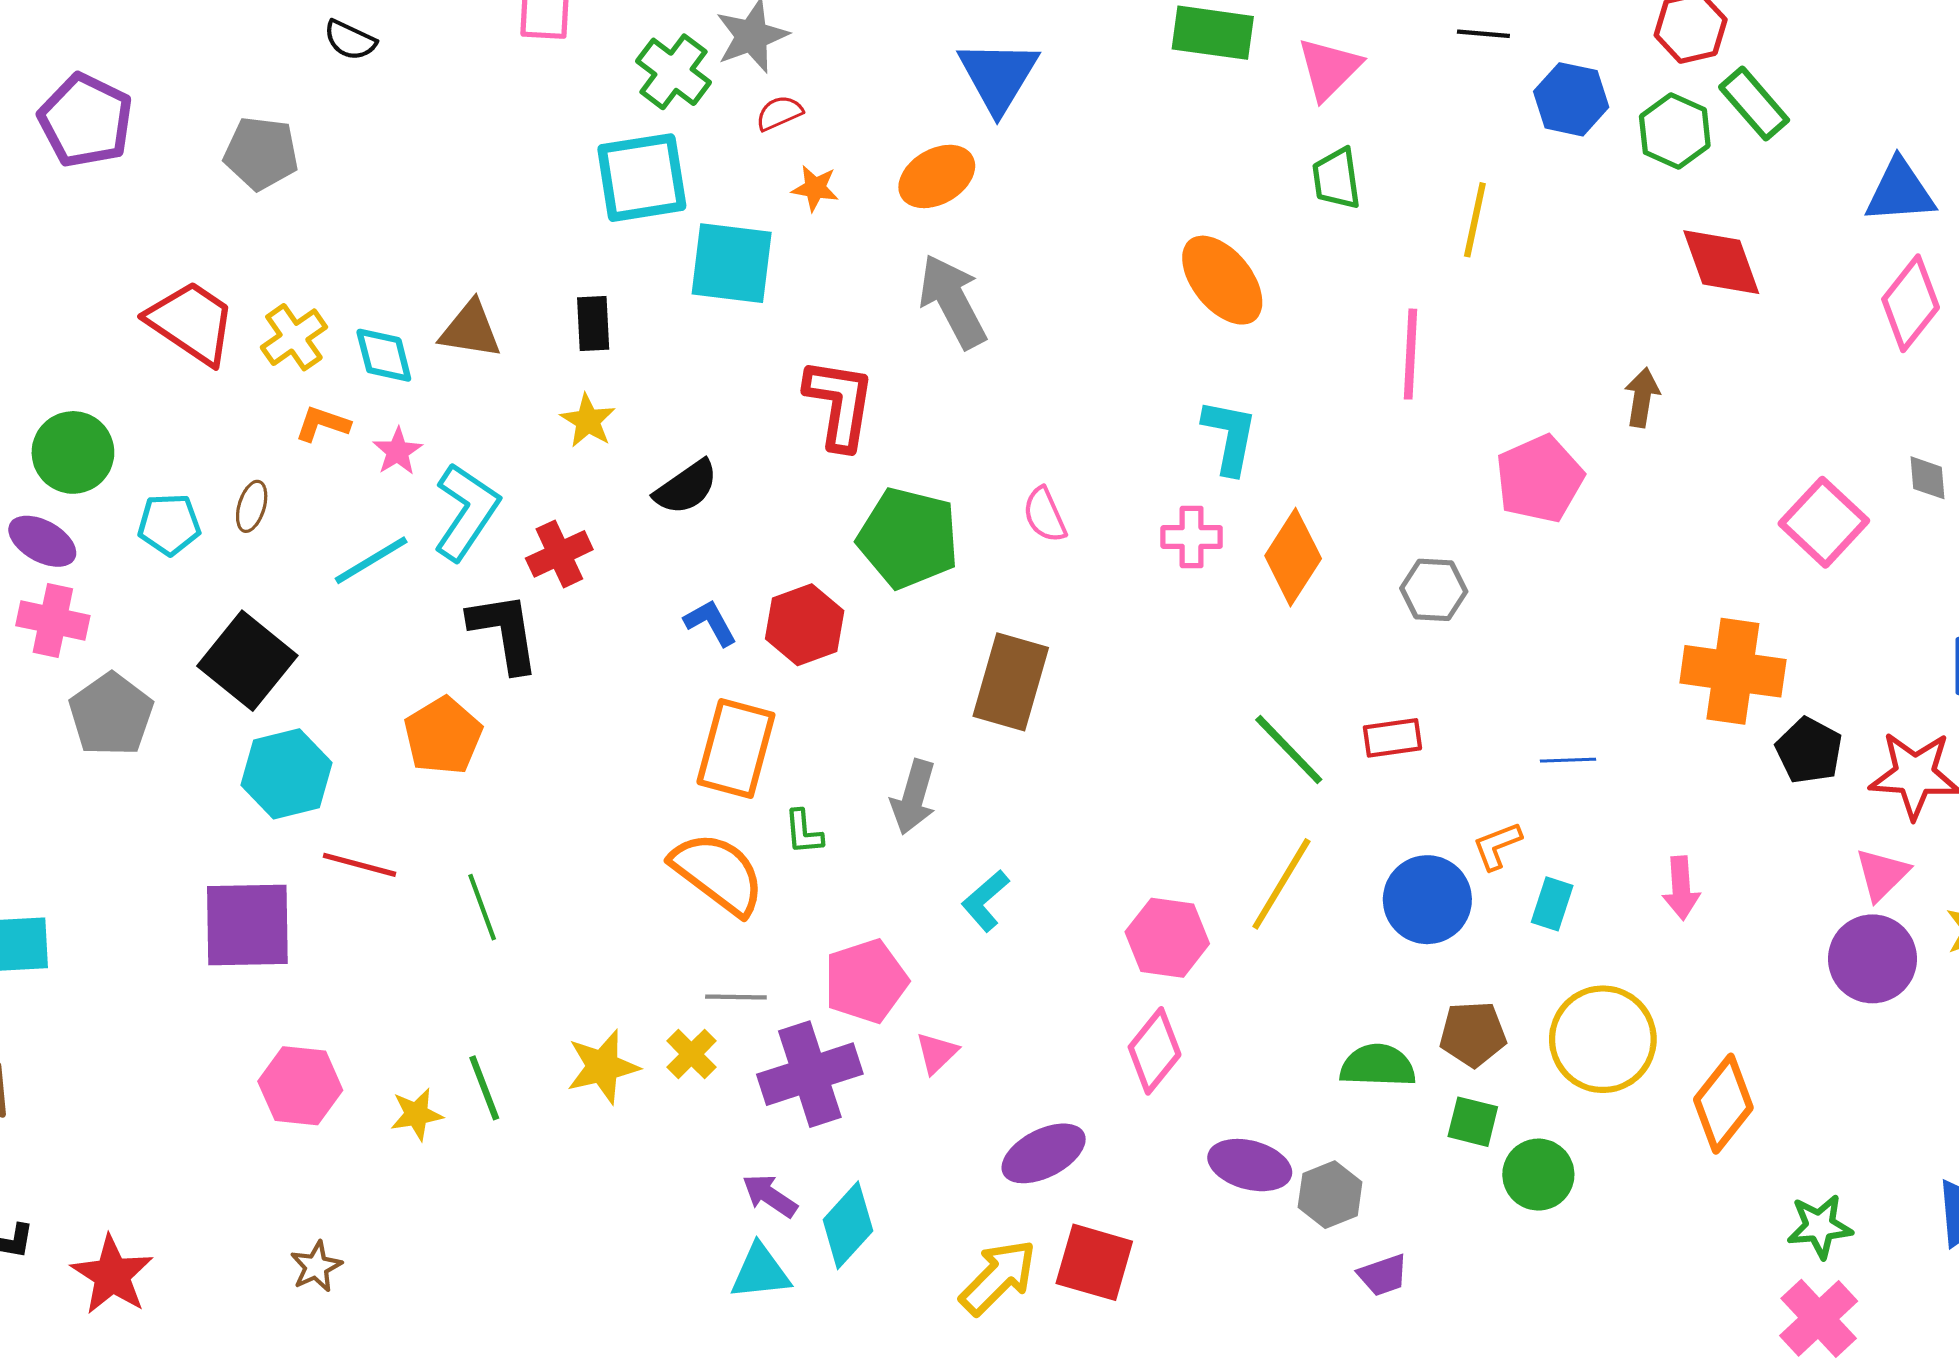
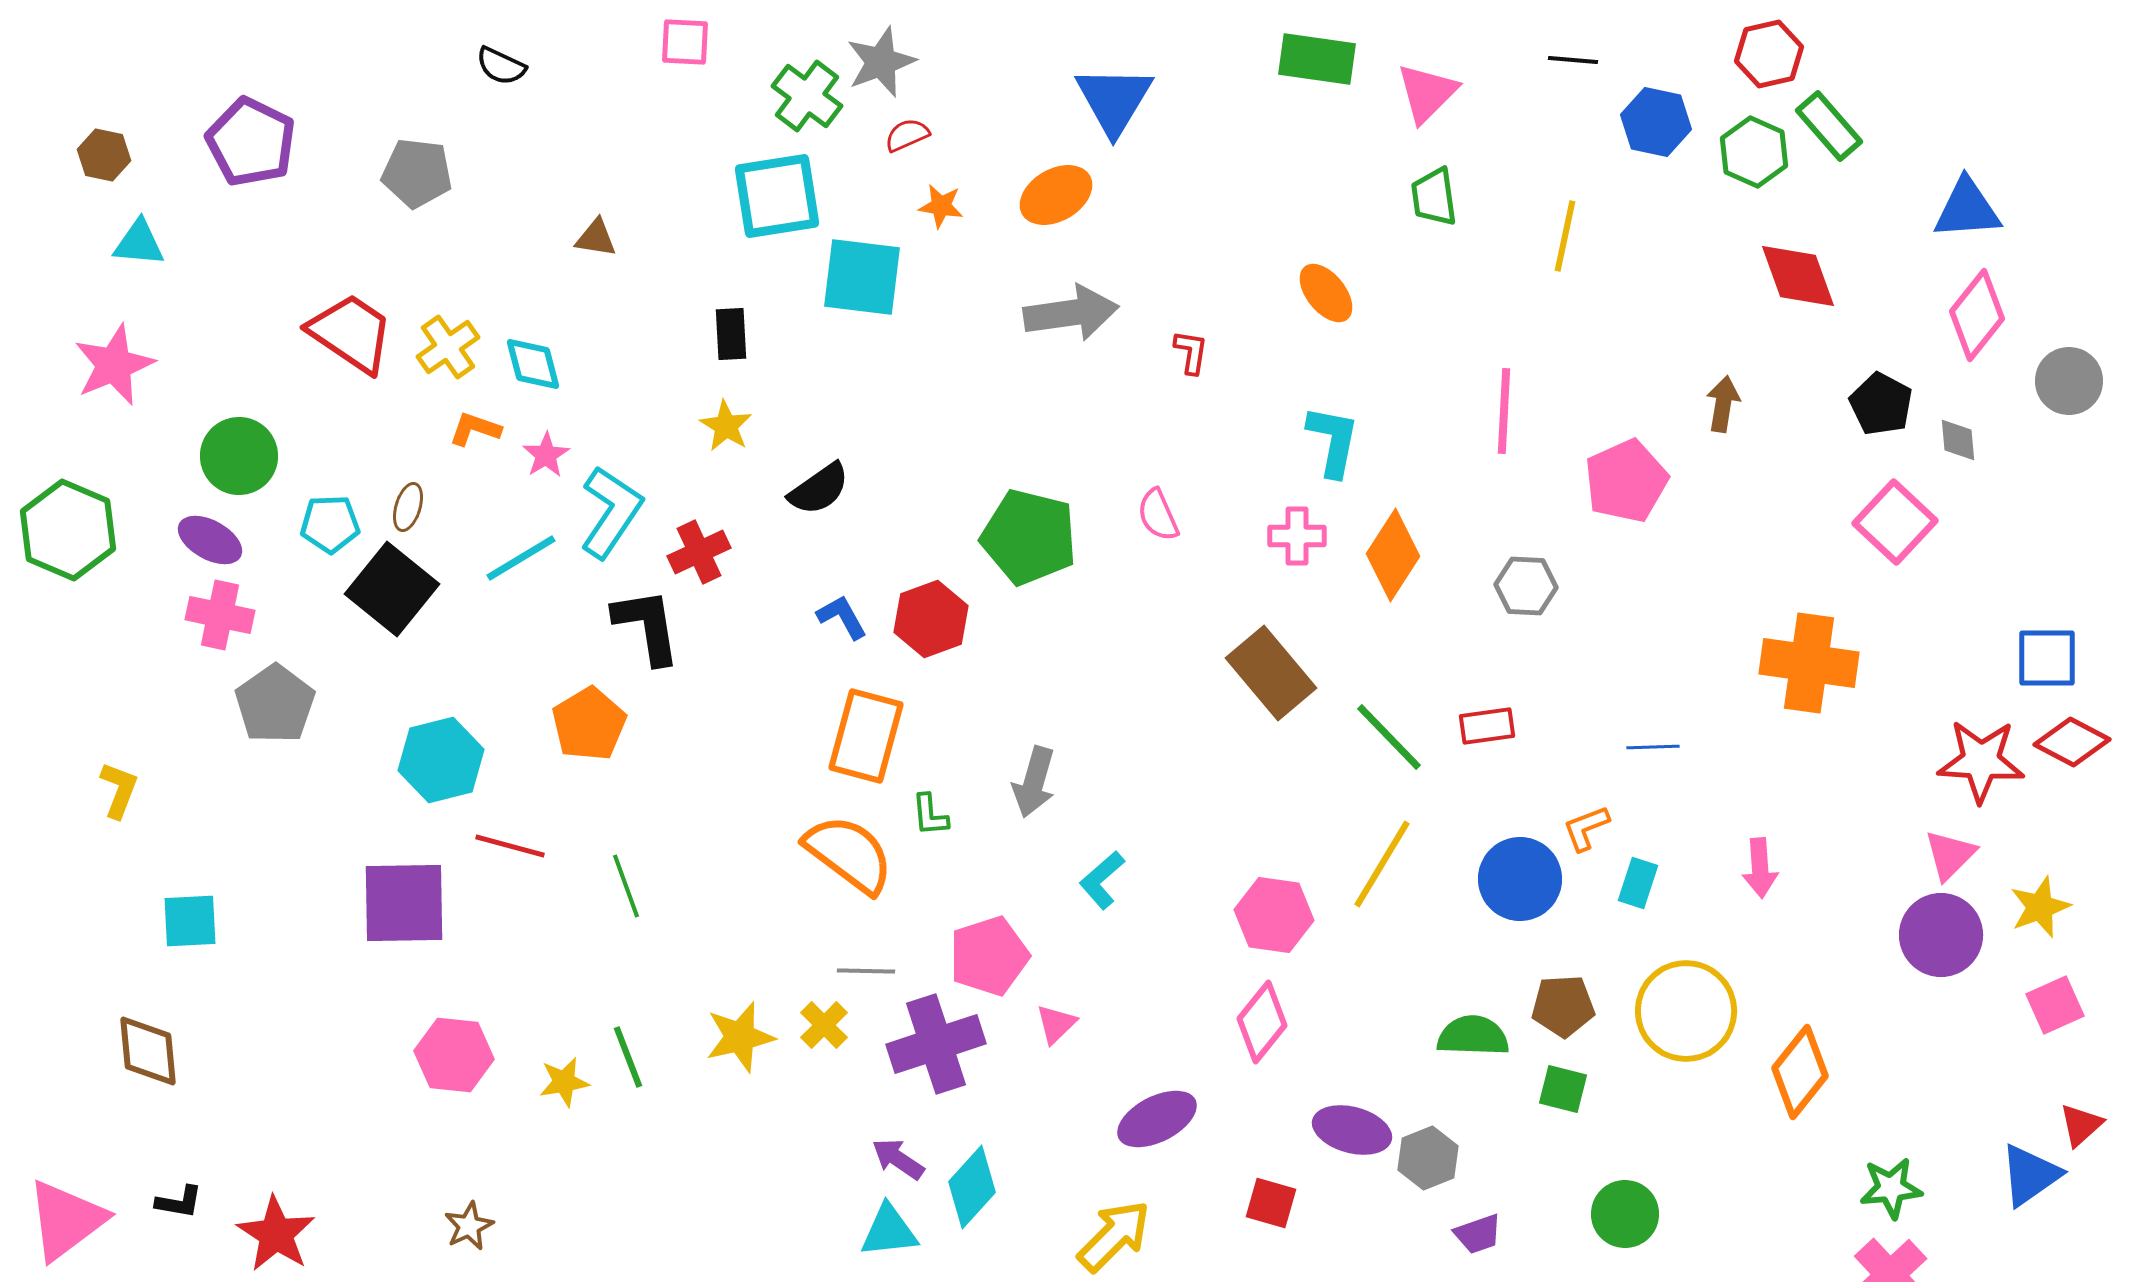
orange ellipse: (1222, 280) -> (1326, 293), size x0.7
gray arrow: (953, 301) -> (1071, 313), turned 110
brown triangle: (471, 330) -> (596, 238), moved, size x0.7
pink line: (1410, 354) -> (1504, 411), moved
red L-shape: (840, 404) -> (1191, 352), moved, size x0.5
gray diamond: (1927, 478) -> (1958, 440), moved
black square: (247, 661) -> (392, 589), moved
brown rectangle: (1011, 682) -> (1271, 673), moved, turned -56
black pentagon: (1809, 751) -> (1881, 404), moved
green circle: (1538, 1175) -> (1625, 1214), moved
red square: (1094, 1262) -> (1271, 1203), moved, size x0.7

